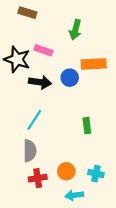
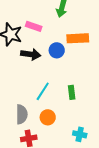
cyan line: (34, 120) -> (43, 91), moved
orange circle: (66, 171) -> (48, 117), moved

